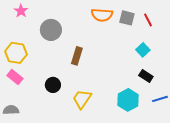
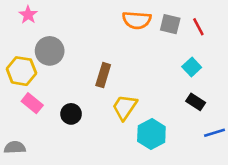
gray circle: (51, 30) -> (50, 51), moved
pink rectangle: (15, 77) -> (32, 103), moved
yellow trapezoid: (82, 99) -> (125, 107), moved
cyan hexagon: (128, 100) -> (151, 134), moved

